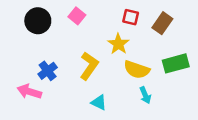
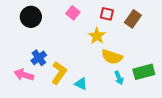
pink square: (77, 16) -> (73, 13), moved
green rectangle: (176, 63) -> (144, 72), moved
yellow L-shape: (89, 66) -> (59, 73), moved

